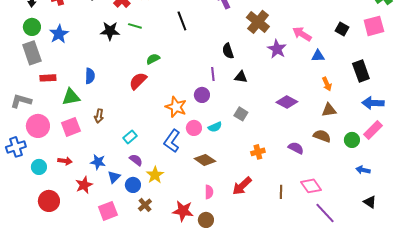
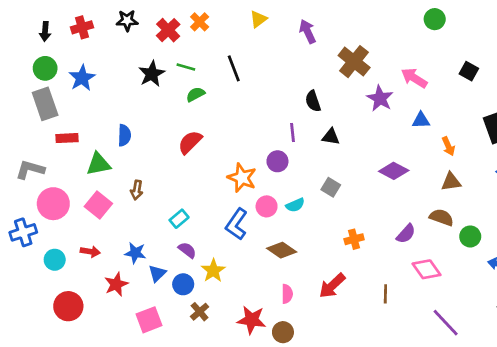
black line: (182, 21) -> (234, 68), moved
black star: (110, 31) -> (152, 74), turned -30
blue triangle: (318, 56) -> (421, 120), moved
green semicircle: (153, 59) -> (195, 94), moved
pink square: (71, 127) -> (98, 205), turned -30
green circle: (352, 140) -> (470, 236), moved
purple semicircle: (296, 148) -> (406, 234), turned 105
pink diamond: (311, 186) -> (426, 269), moved

